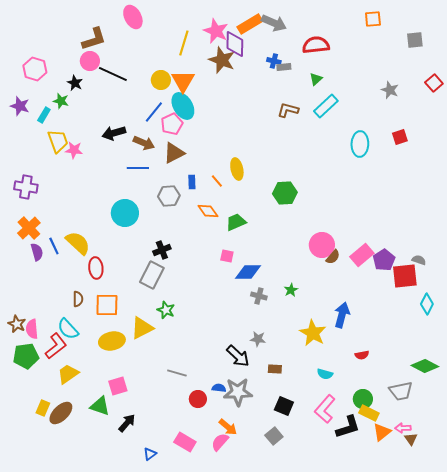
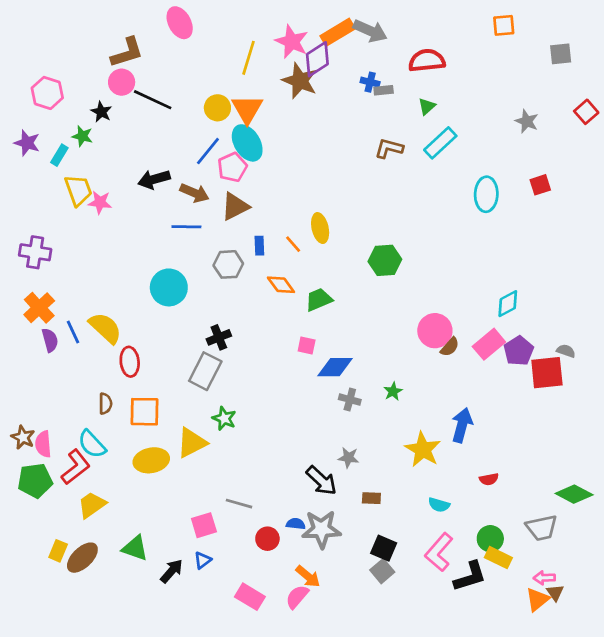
purple diamond: (235, 44) -> (317, 59), turned 56
cyan diamond: (427, 304) -> (508, 304), moved, turned 35
pink square: (118, 386) -> (204, 525), moved
orange triangle: (382, 432) -> (538, 599), moved
gray square: (274, 436) -> (382, 571), moved
blue triangle: (150, 454) -> (203, 560), moved

